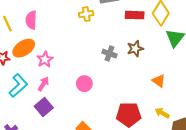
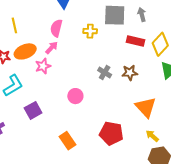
pink semicircle: (31, 20) -> (56, 28), moved
orange triangle: (159, 81) -> (146, 107), size x1.6
pink arrow: (43, 84) -> (52, 48), moved
yellow arrow: (162, 113) -> (152, 136), moved

